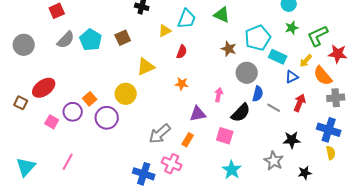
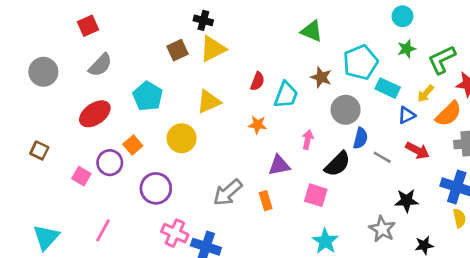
cyan trapezoid: (187, 19) -> (286, 95), moved
yellow triangle: (165, 31) -> (213, 49), moved, size x1.5
brown square: (123, 38) -> (178, 50), moved
cyan pentagon: (91, 40) -> (148, 96), moved
orange semicircle: (323, 76) -> (449, 114), turned -95
red ellipse: (44, 88) -> (95, 114), moved
red arrow: (300, 103) -> (417, 150), turned 96
purple circle: (107, 118) -> (156, 188), moved
orange rectangle: (188, 140) -> (266, 201), turned -48
pink cross: (172, 164) -> (175, 233), moved

